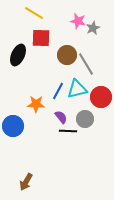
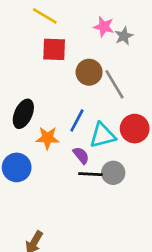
black ellipse: (18, 55) -> (23, 114), moved
cyan triangle: (77, 89) -> (102, 135), moved
gray circle: (85, 119) -> (113, 173), moved

